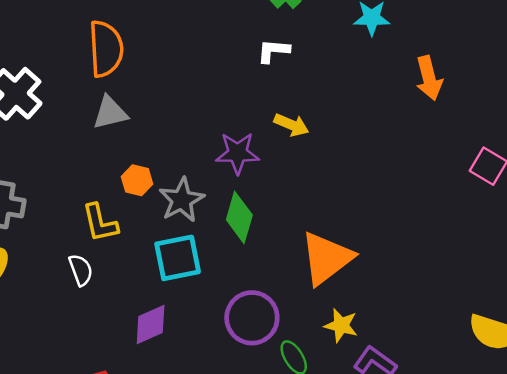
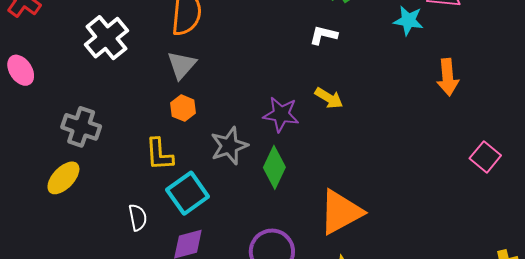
gray triangle: (110, 113) -> (182, 65), turned -44
orange hexagon: (137, 180) -> (183, 108), moved
cyan square: (178, 258) -> (188, 193), moved, turned -33
white semicircle: (81, 270) -> (138, 217), moved

